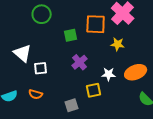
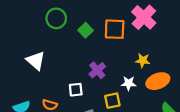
green square: (71, 35) -> (85, 30), moved, turned -32
yellow star: (118, 44) -> (143, 61), moved
white square: (41, 68) -> (76, 90), moved

